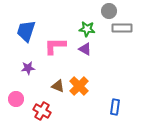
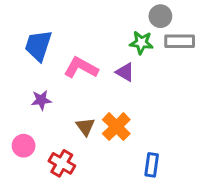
green star: (87, 29) -> (141, 43), moved
pink L-shape: (55, 46) -> (81, 68), turned 30
brown triangle: (58, 86) -> (85, 127), turned 32
blue rectangle: (115, 107) -> (152, 165), moved

